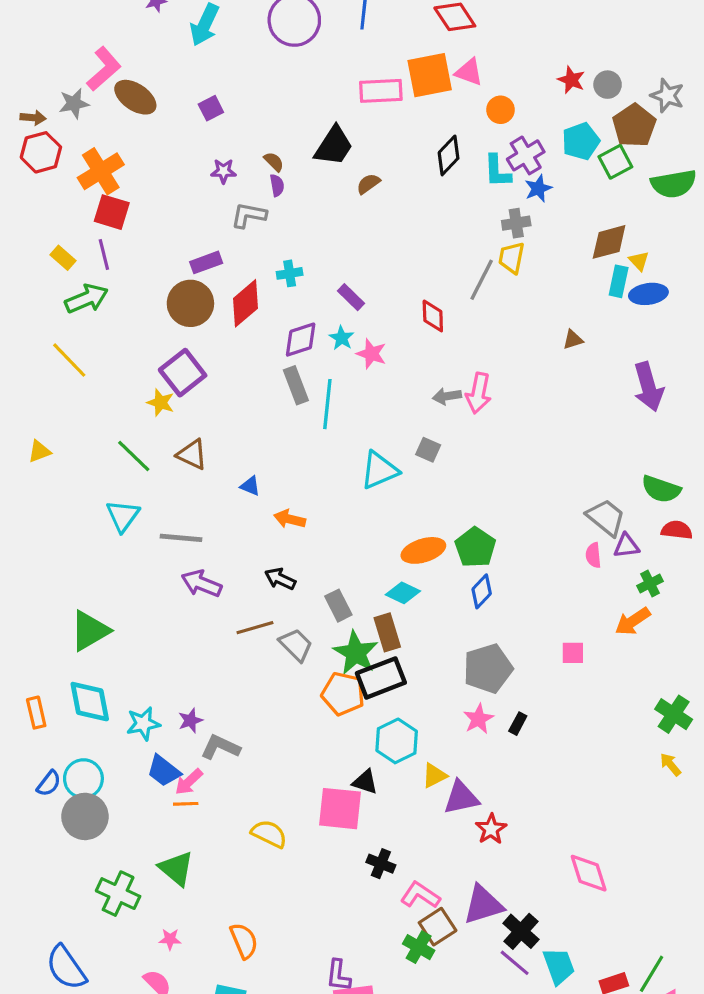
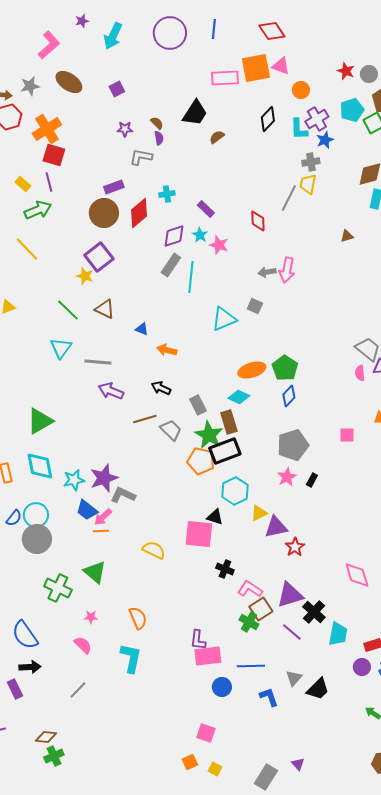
pink L-shape: (104, 69) -> (49, 45), moved
gray rectangle: (296, 385) -> (171, 265), turned 55
purple star: (190, 720) -> (104, 478), size x1.8
purple line: (515, 963) -> (292, 632), moved
cyan trapezoid: (559, 966) -> (338, 634), turned 30

